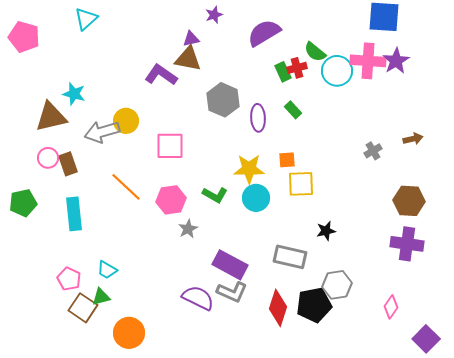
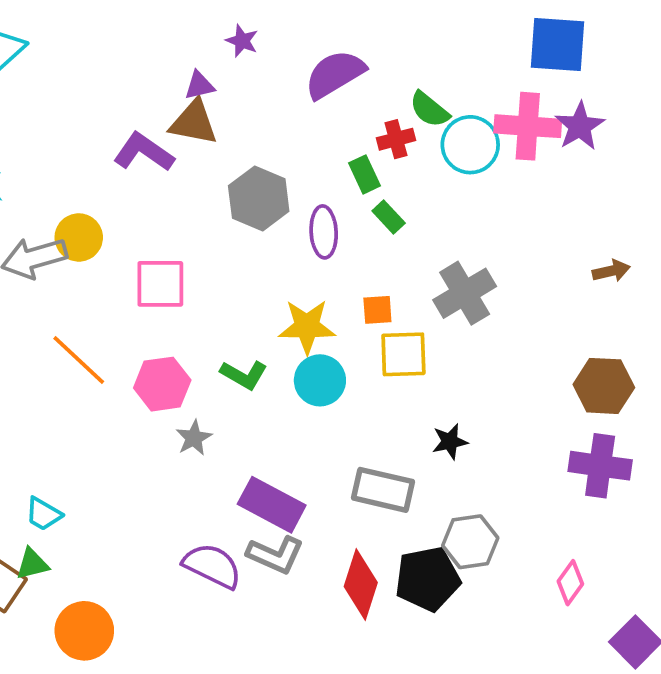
purple star: (214, 15) -> (242, 41), turned -30
green rectangle: (283, 72) -> (364, 174), moved
gray cross: (373, 151) -> (465, 293), moved, size x1.8

